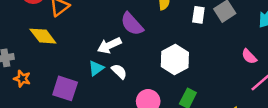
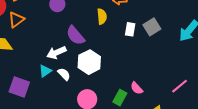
pink semicircle: (249, 56) -> (137, 88), moved
white hexagon: (175, 60) -> (89, 62), moved

